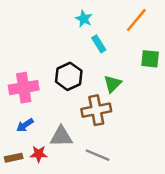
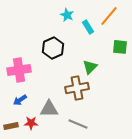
cyan rectangle: (99, 44) -> (88, 27), moved
black hexagon: (69, 76) -> (53, 48), moved

